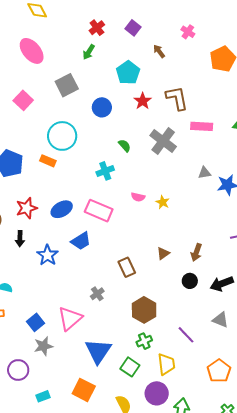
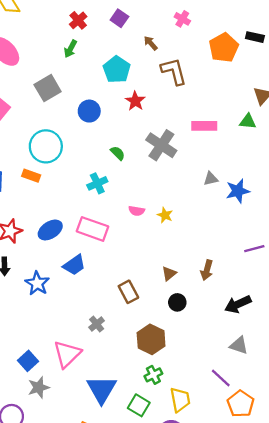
brown L-shape: (177, 98) -> (174, 71), moved
black circle: (190, 281) -> (177, 302), moved
purple line: (186, 335) -> (221, 378), moved

